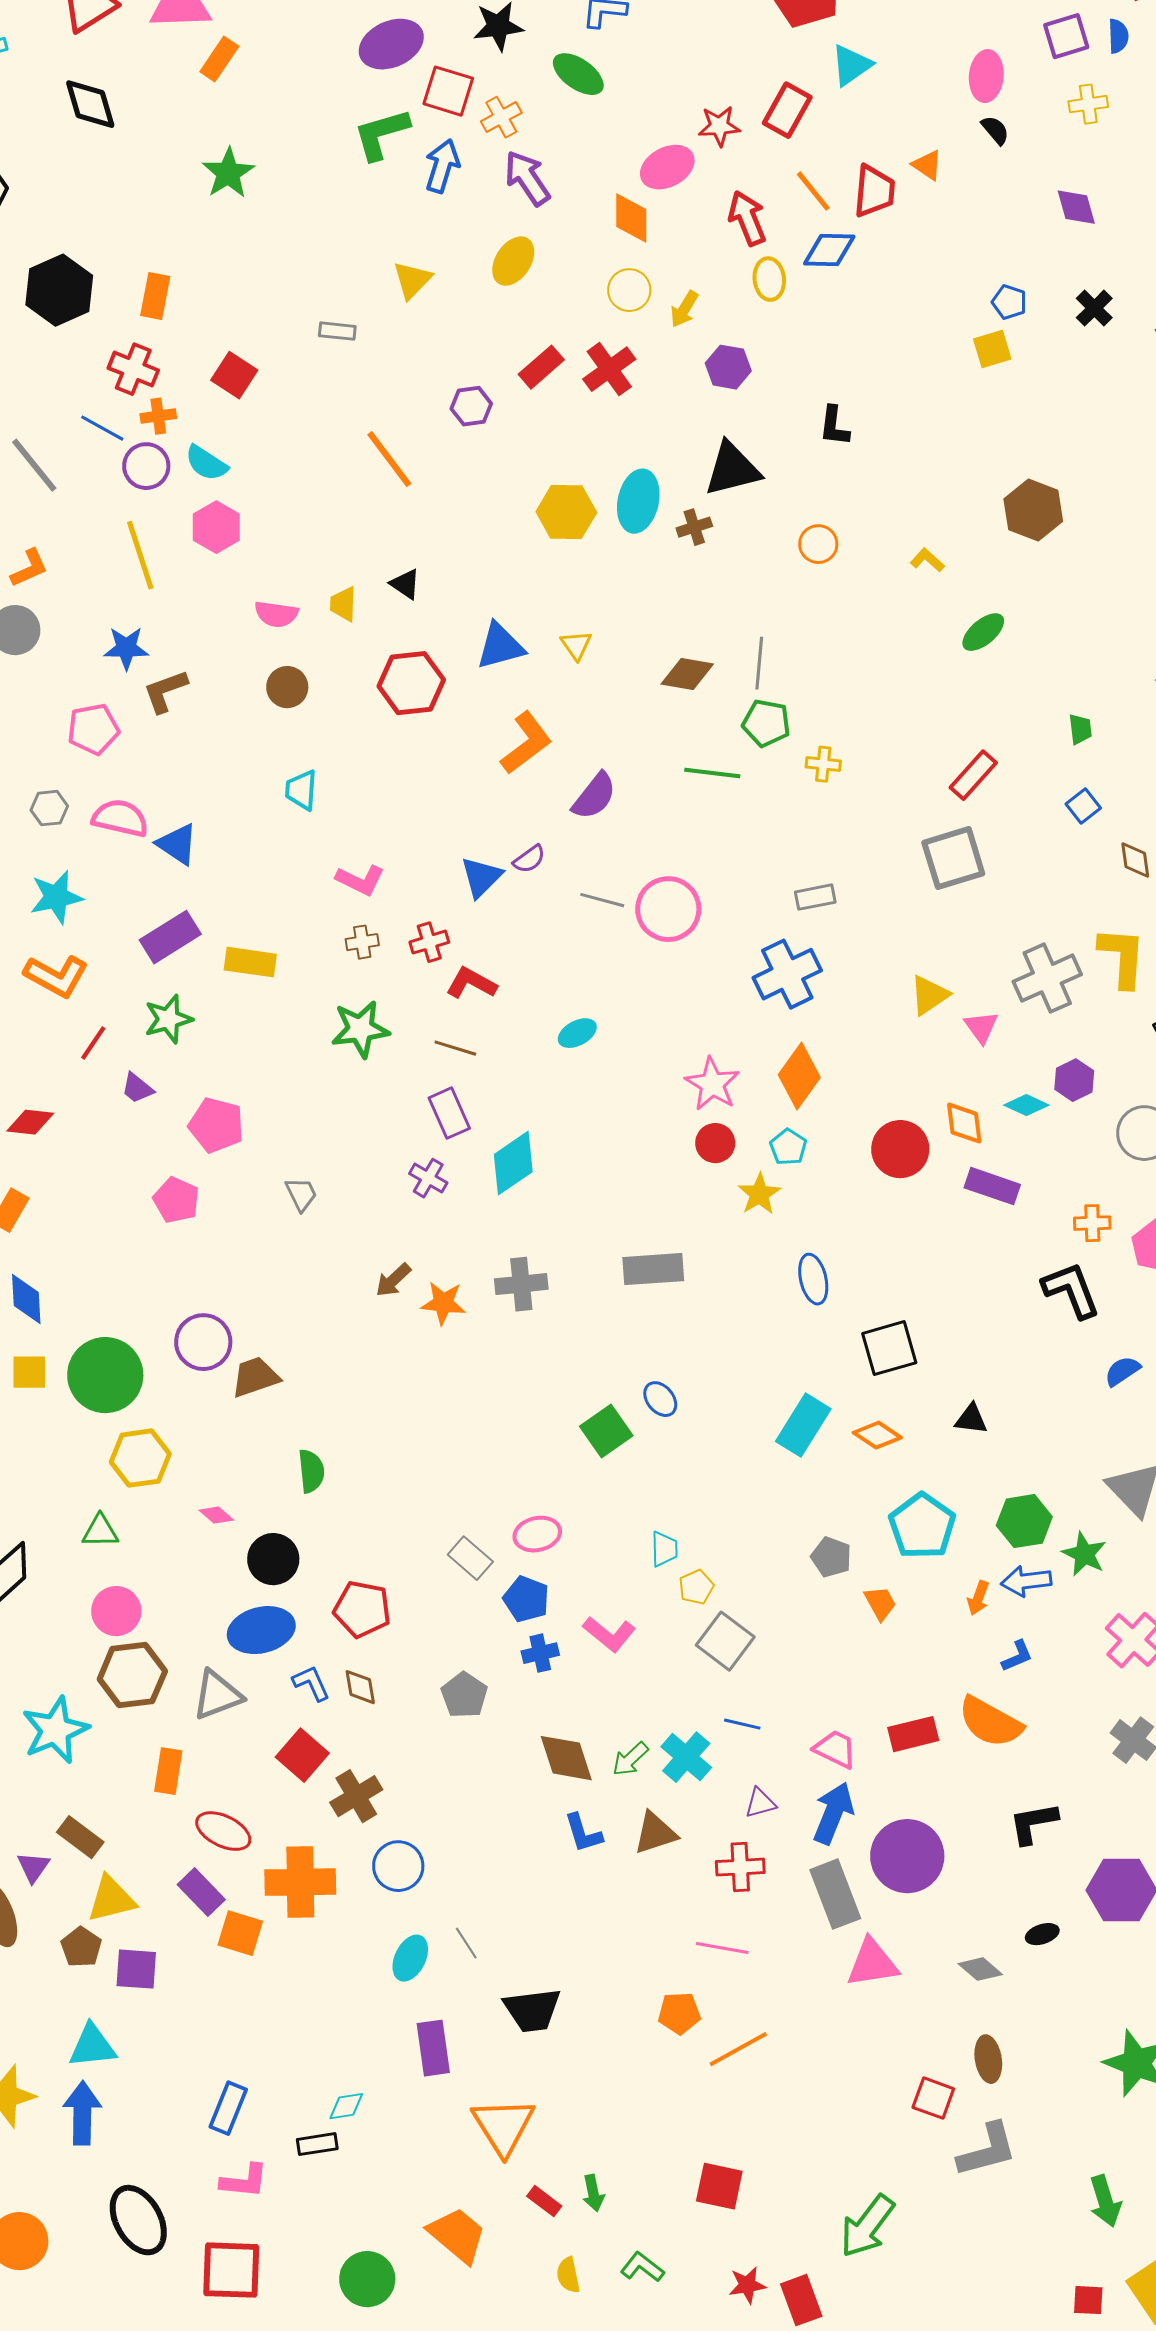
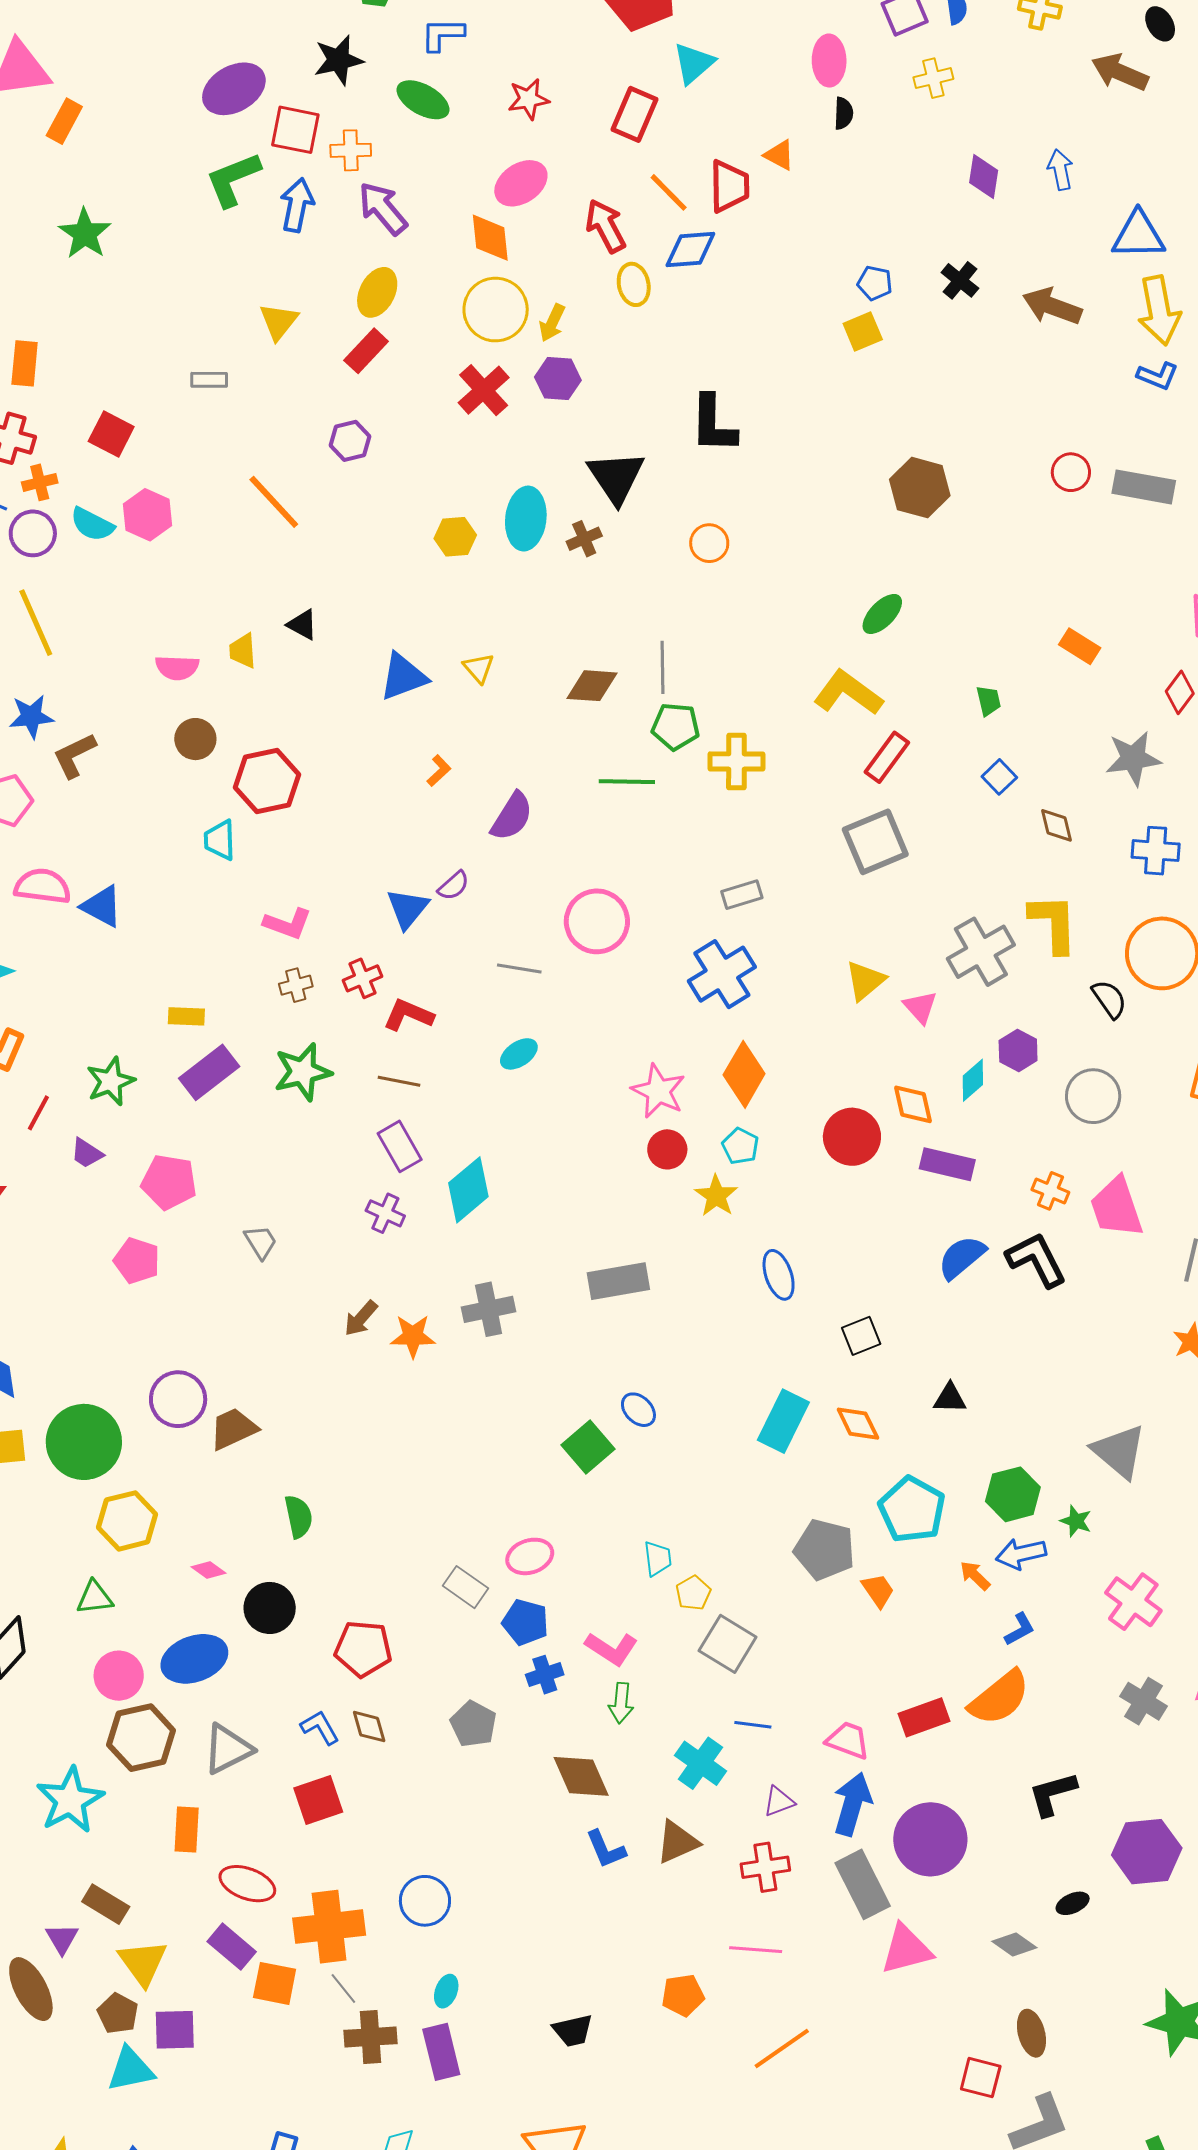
orange cross: (501, 117) -> (351, 150), turned 33
red star: (719, 126) -> (528, 99), moved
black semicircle: (995, 130) -> (843, 113), turned 48
purple diamond: (1076, 207) -> (984, 177), moved, turned 30
yellow circle: (629, 290) -> (496, 310), size x1.5
red rectangle: (541, 367) -> (366, 351), moved
purple hexagon: (728, 367) -> (558, 379), moved
black L-shape: (834, 426) -> (713, 424), size x1.5
black triangle: (732, 469) -> (616, 477), turned -44
yellow hexagon: (566, 512) -> (455, 537), size x0.7
pink hexagon: (216, 527) -> (147, 515), moved
yellow L-shape: (927, 560) -> (848, 693), moved, size x2.0
red hexagon: (411, 683) -> (267, 781), moved
orange L-shape: (526, 743) -> (439, 771), size x0.5
yellow cross: (823, 764) -> (736, 761), size x1.6
gray line: (602, 900) -> (519, 968), moved
purple rectangle: (170, 937) -> (209, 1072), moved
yellow rectangle: (250, 962) -> (186, 1016), size x0.7
cyan diamond: (1026, 1105) -> (973, 1080), turned -60
orange cross: (1092, 1223) -> (1050, 1191), turned 30
black square: (889, 1348) -> (861, 1336), size x0.7
blue semicircle: (1122, 1371) -> (962, 1257), moved, size x1.4
orange diamond: (877, 1435) -> (858, 1424), turned 36
green star: (1084, 1554) -> (1076, 1521), size x0.7
gray pentagon: (831, 1557) -> (825, 1550), size x1.5
orange arrow: (978, 1598) -> (975, 1576), turned 120
blue ellipse: (261, 1630) -> (194, 1659), moved
orange semicircle: (990, 1722) -> (999, 1698), turned -62
red square: (302, 1755) -> (318, 1800), turned 36
green arrow: (630, 1759) -> (621, 1703), moved, turned -36
brown cross: (356, 1796) -> (370, 2037), moved, turned 33
yellow triangle: (111, 1899) -> (143, 1963), turned -46
gray line: (466, 1943) -> (343, 1988), moved
cyan ellipse: (410, 1958) -> (446, 1991), size x0.7
black trapezoid: (532, 2010) -> (573, 2031), size x0.7
orange pentagon: (679, 2013) -> (683, 1995), moved
cyan triangle: (92, 2046) -> (131, 2069), moved
purple rectangle: (433, 2048) -> (441, 2052), moved

